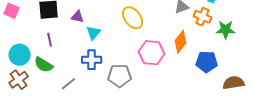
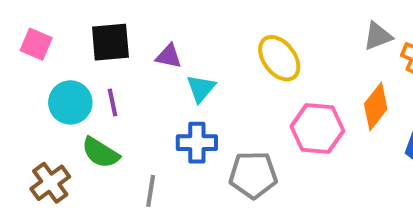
cyan circle: (20, 55) -> (70, 102), moved
gray line: (69, 84) -> (151, 191), turned -42

